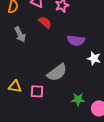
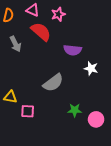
red semicircle: (45, 22) -> (41, 32), size x1.5
pink square: (37, 91) -> (28, 111), moved

